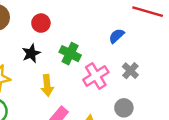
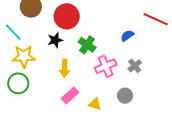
red circle: (41, 23) -> (67, 16), size x1.6

